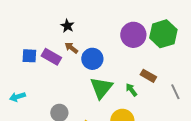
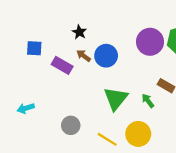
blue square: (29, 56) -> (34, 48), moved
blue circle: (92, 59) -> (106, 56), moved

